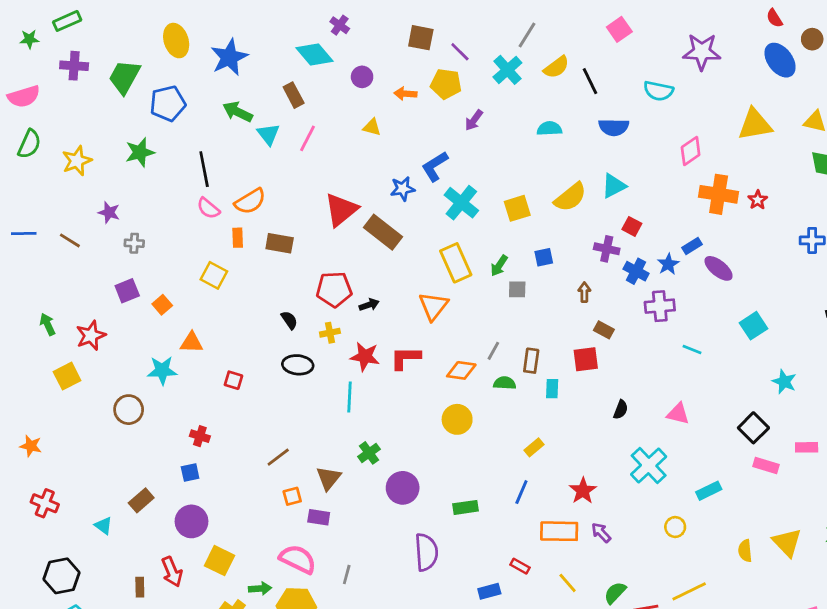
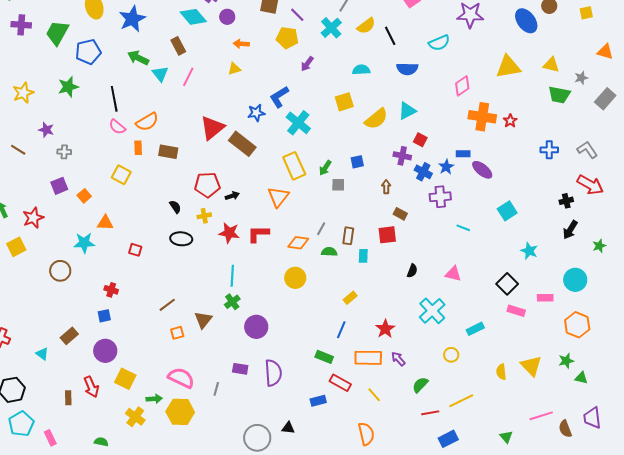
purple circle: (362, 77) -> (227, 17), moved
cyan semicircle: (658, 91) -> (439, 43), turned -35
orange arrow: (405, 94) -> (241, 44), moved
yellow triangle: (372, 127) -> (234, 69), turned -32
yellow square: (517, 208) -> (344, 102), moved
blue rectangle: (692, 246) -> (463, 154), turned 32
cyan line: (349, 397) -> (232, 276), moved
green rectangle: (466, 507) -> (324, 357), moved, turned 30
purple rectangle: (319, 517) -> (240, 369), moved
red rectangle: (520, 566) -> (340, 383), size x1.5
green semicircle: (615, 593) -> (420, 385), moved

